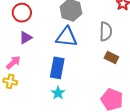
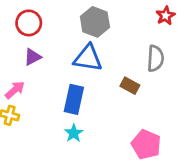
gray semicircle: (106, 31) -> (155, 58), moved
brown rectangle: (111, 58) -> (130, 86), moved

